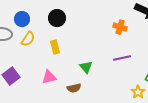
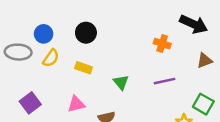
yellow rectangle: (55, 47) -> (83, 68), turned -56
green triangle: (86, 67) -> (121, 82), moved

